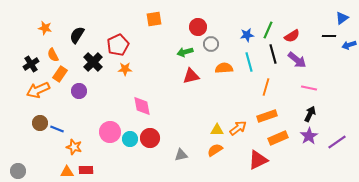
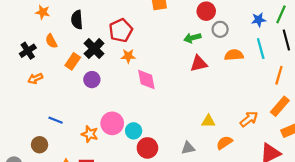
black semicircle: (77, 35) -> (77, 20), turned -36
orange rectangle: (60, 74) -> (73, 61), moved
orange arrow: (38, 90) -> (35, 78), size x0.6
purple circle: (79, 91) -> (92, 80), moved
pink diamond: (142, 106) -> (146, 80), moved
orange rectangle: (267, 116) -> (280, 106), turned -30
brown circle: (40, 123) -> (40, 145), moved
yellow triangle: (217, 130) -> (208, 121), moved
red circle: (150, 138) -> (147, 148), moved
orange star: (74, 147) -> (90, 134), moved

